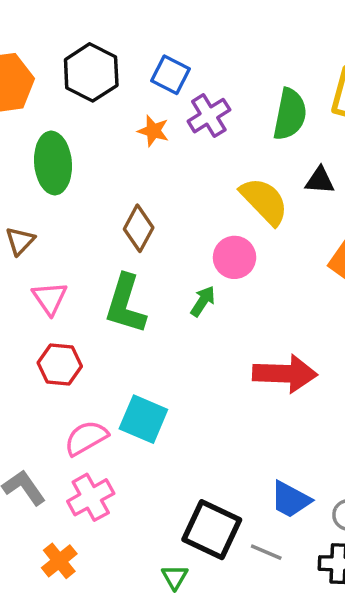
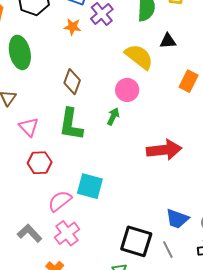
gray line: (266, 552) -> (168, 250), turned 48

